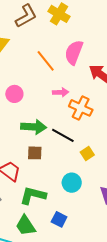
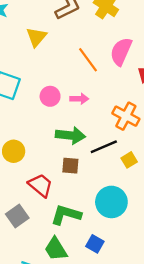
pink arrow: (61, 92) -> (79, 99), moved
black line: (63, 135) -> (104, 147), turned -55
yellow square: (87, 154) -> (129, 160), moved
cyan circle: (72, 183) -> (111, 202), size x1.4

